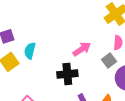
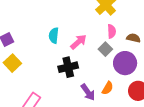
cyan semicircle: (30, 51) -> (54, 35), moved

